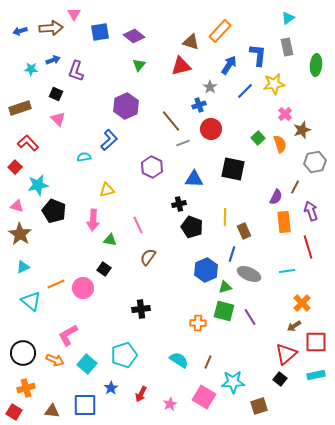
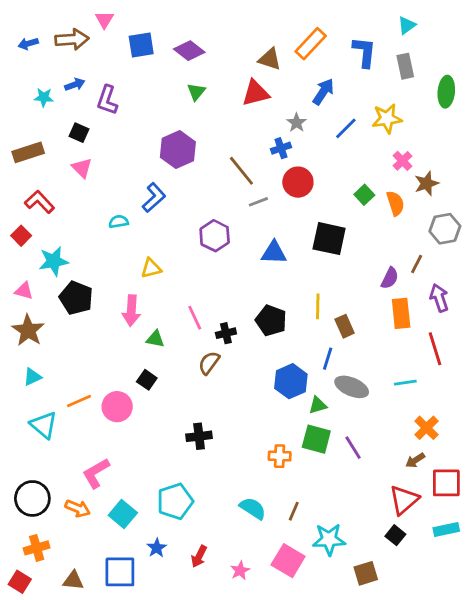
blue L-shape: (258, 55) -> (364, 52), moved
black cross: (179, 204) -> (226, 333), moved

